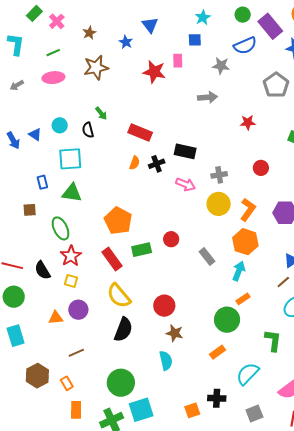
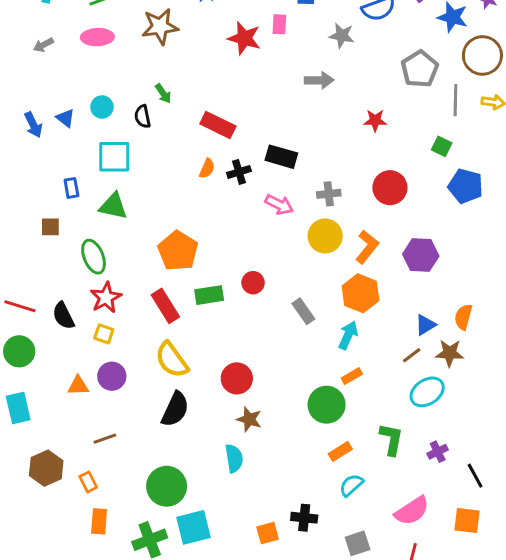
red circle: (261, 168) -> (390, 188), size x1.5
orange rectangle: (218, 352) -> (340, 451), moved
cyan semicircle: (248, 374) -> (351, 485), size x0.7

